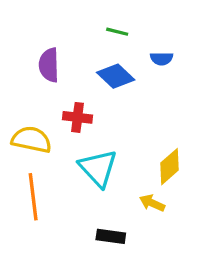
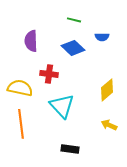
yellow diamond: (170, 167) -> (107, 90), moved
yellow arrow: (152, 203) -> (109, 125), moved

